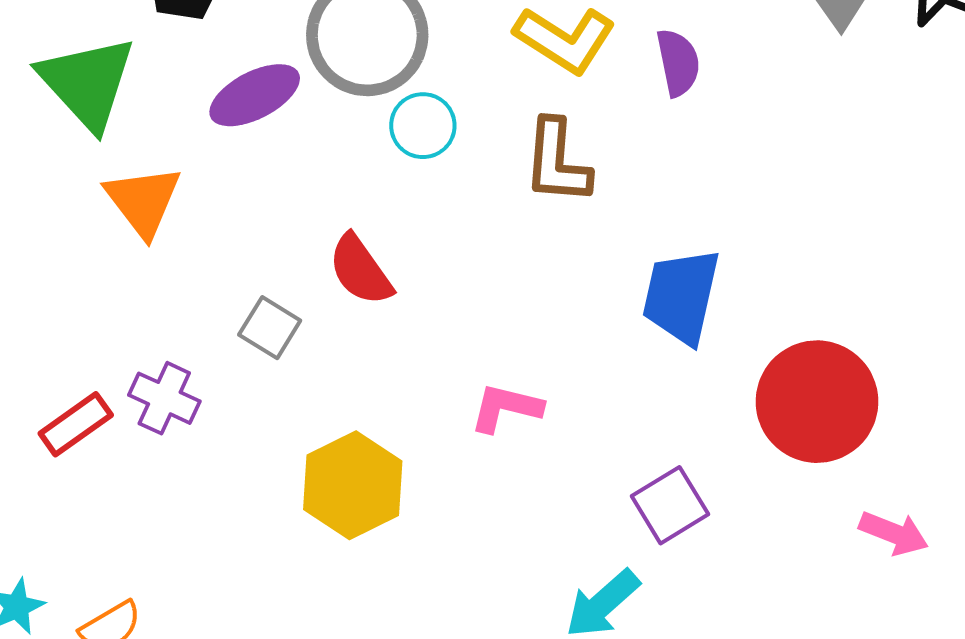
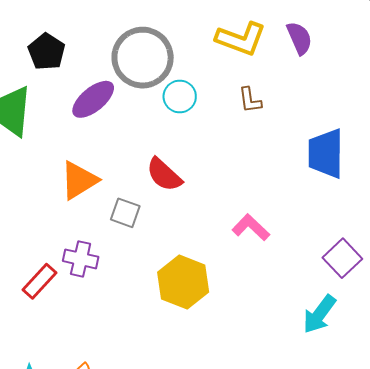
brown L-shape: (557, 162) -> (250, 100), size x0.6
orange triangle: (143, 201) -> (79, 180), moved, turned 48
pink L-shape: (506, 408) -> (251, 227), turned 42

